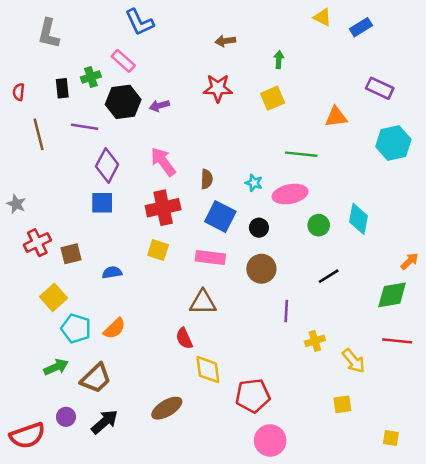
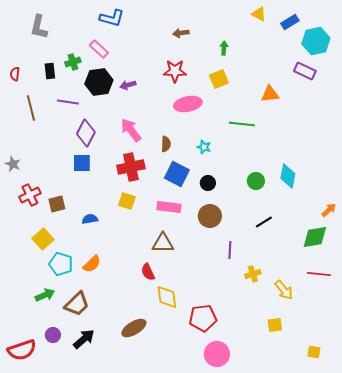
blue L-shape: (139, 22) -> (112, 18), turned -50
cyan hexagon: (393, 143) -> (316, 41), moved
pink ellipse: (290, 194) -> (188, 104), moved

